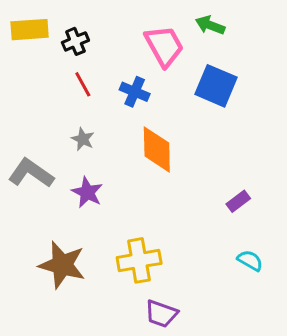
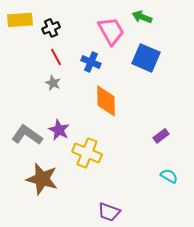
gray star: (83, 139) -> (53, 83), moved
gray L-shape: (31, 173) -> (27, 135), moved
yellow cross: (139, 260) -> (87, 153), moved, turned 32

